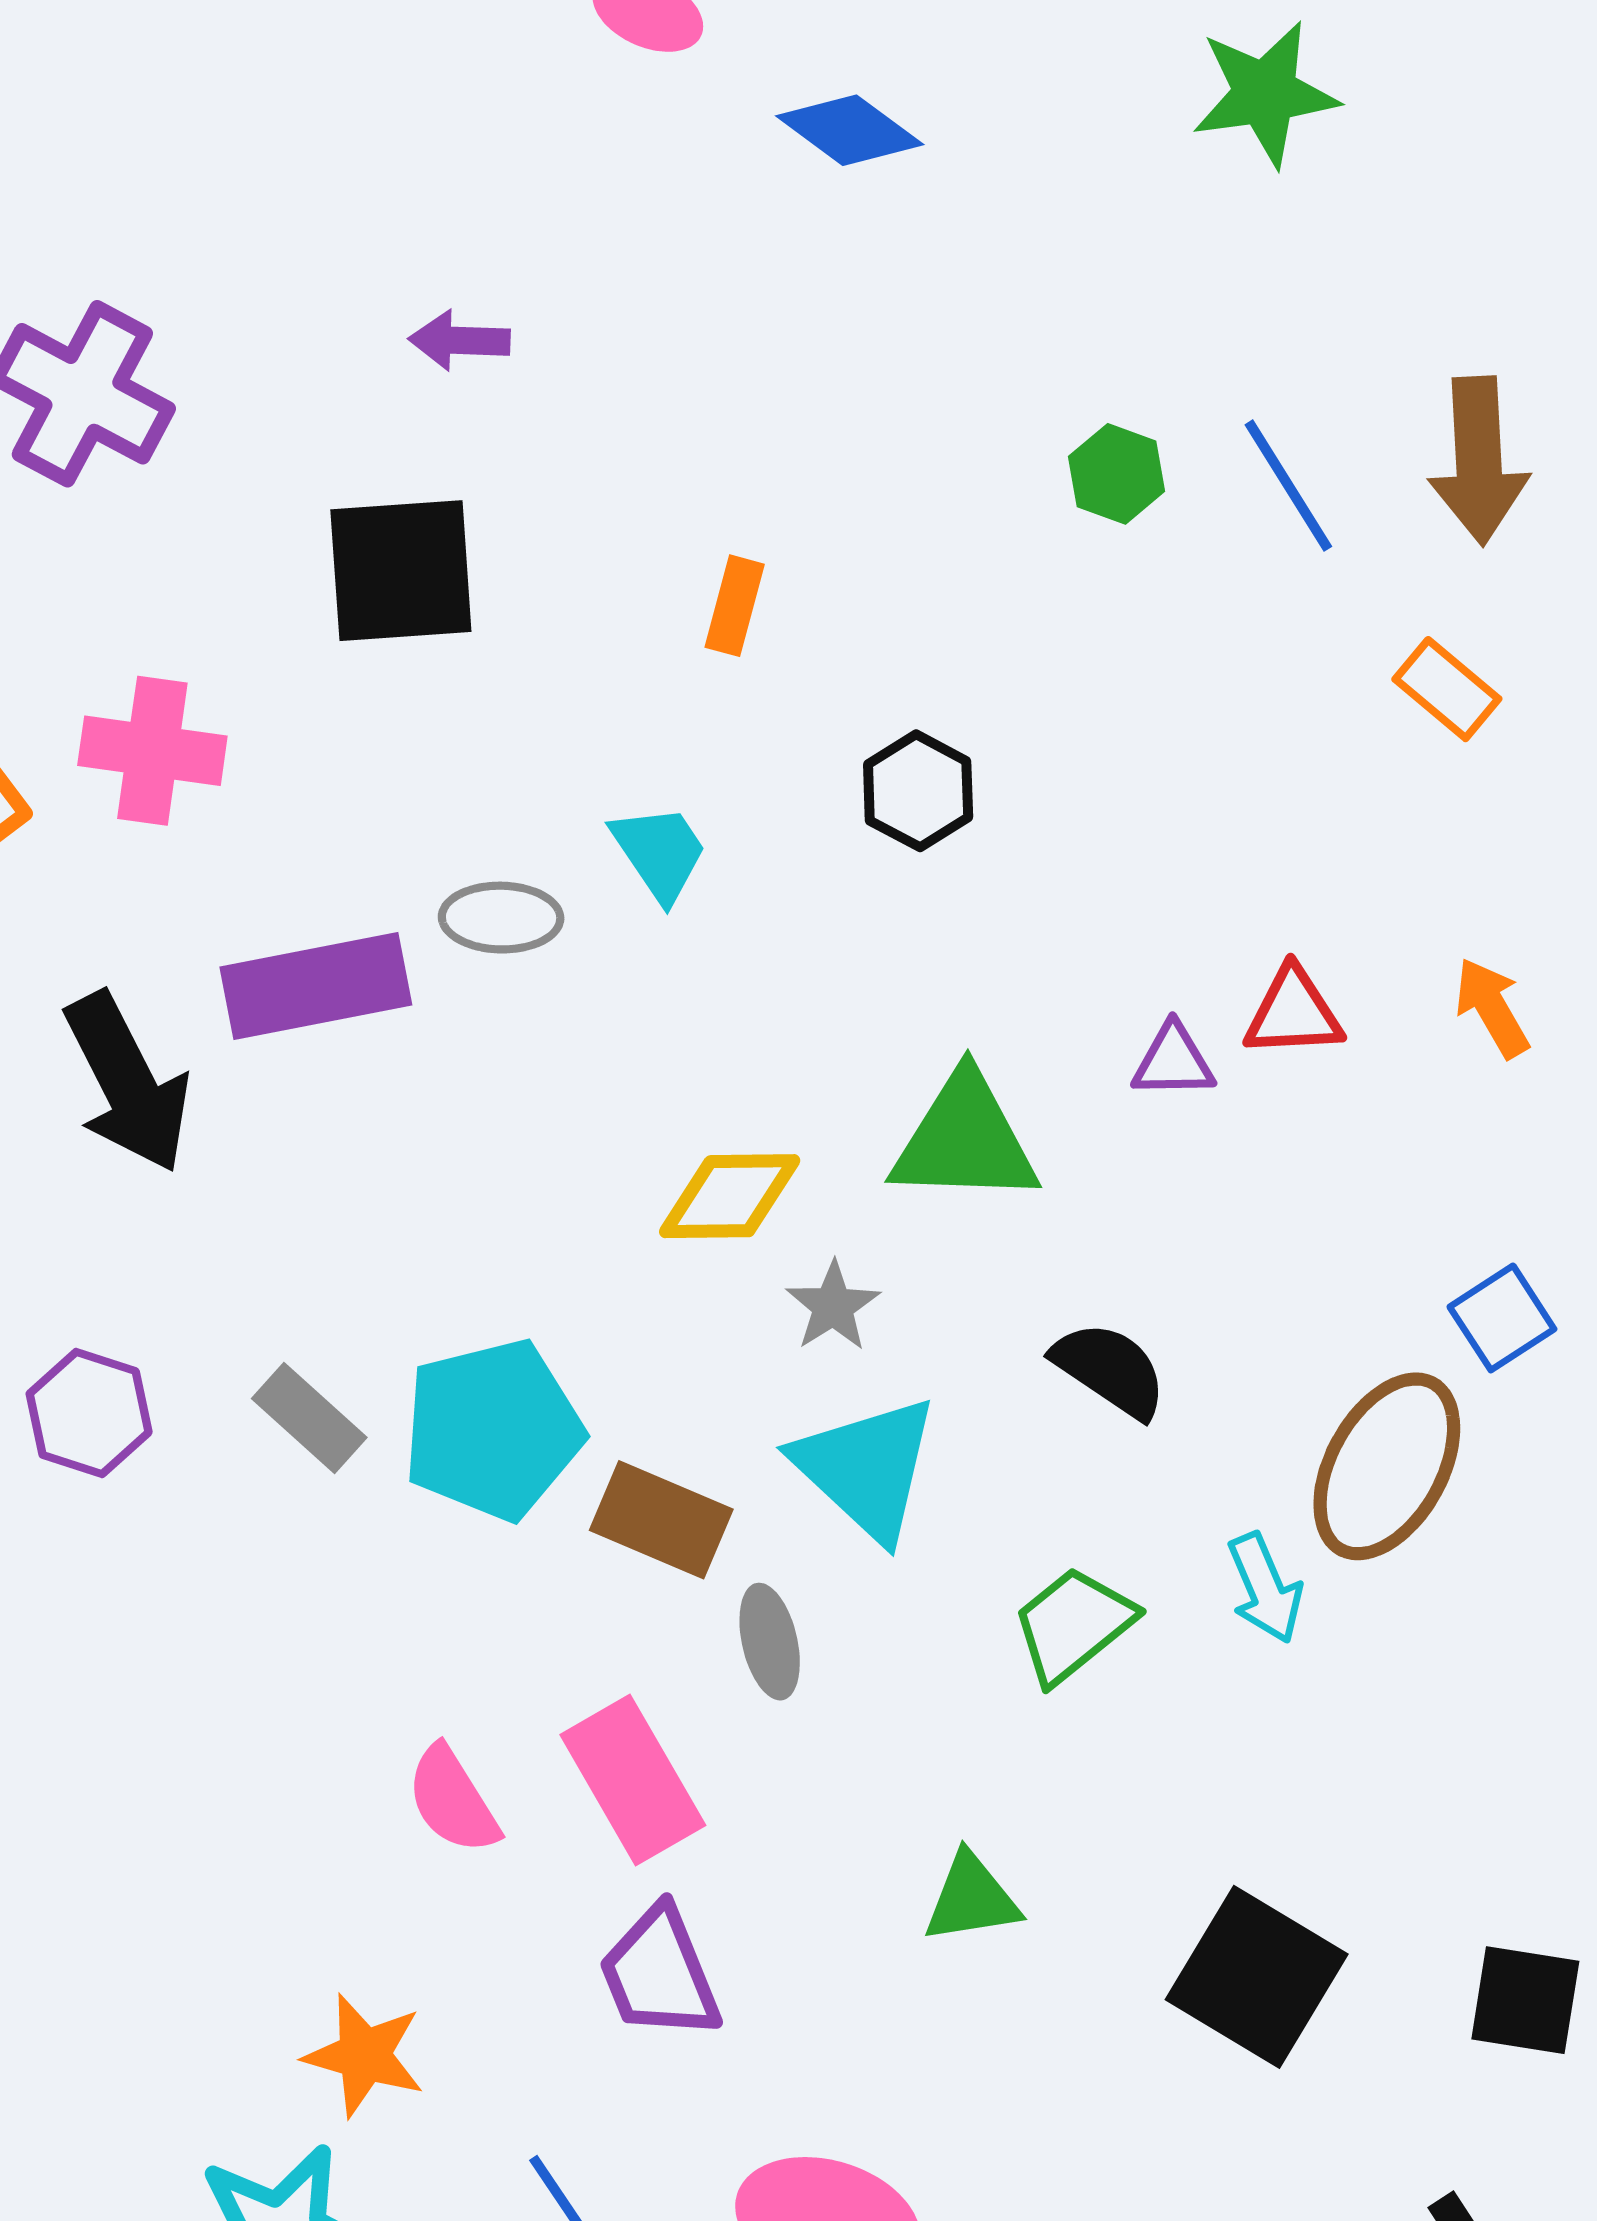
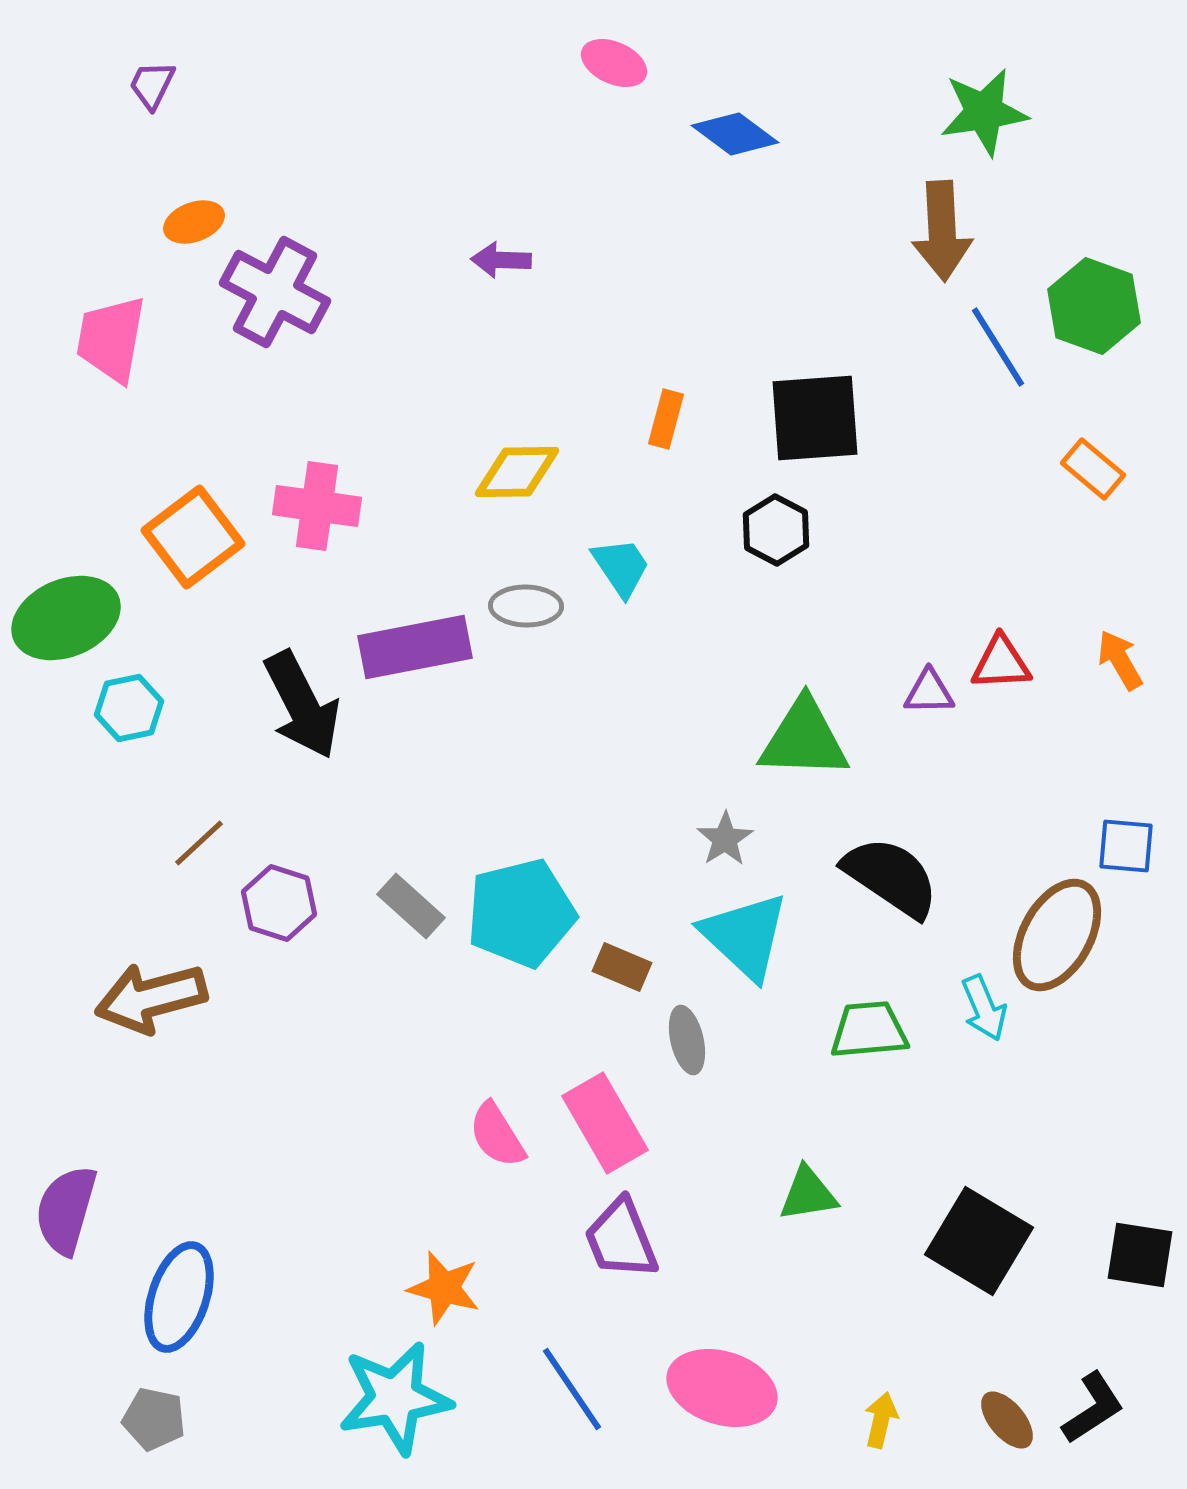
brown arrow: (1479, 461) -> (942, 231), moved
green hexagon: (1117, 474) -> (1094, 306), moved, size x1.6
black square: (401, 571) -> (815, 418), moved
yellow diamond: (730, 1196) -> (517, 472), moved
blue square: (1502, 1318) -> (1126, 846), turned 38
black semicircle: (1110, 1370) -> (891, 877), size x1.4
brown rectangle: (661, 1520) -> (622, 967), size x0.7
green trapezoid: (1073, 1625) -> (869, 1030), turned 34

